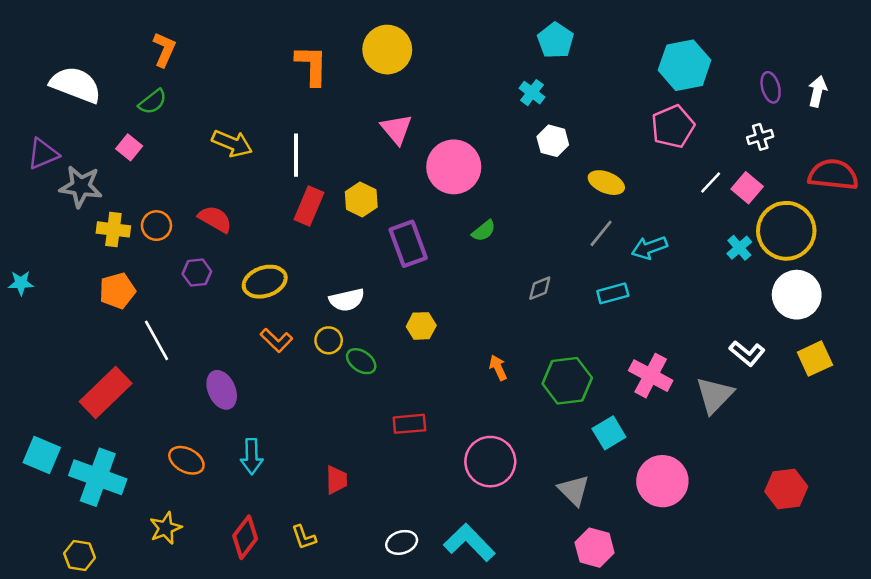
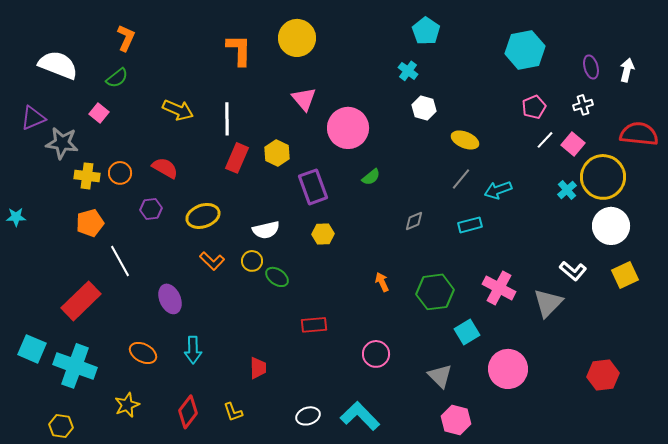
pink pentagon: (673, 126) -> (534, 107), moved, size x0.7
yellow hexagon: (421, 326) -> (323, 234), moved
pink circle: (490, 462) -> (376, 354), size x0.7

